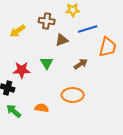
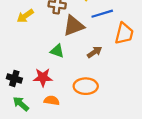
brown triangle: (62, 40) -> (74, 26), size x1.5
green triangle: (47, 63) -> (57, 51), turned -40
red star: (22, 70) -> (43, 77), moved

